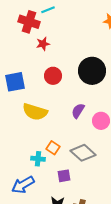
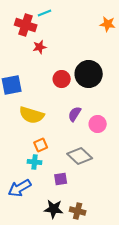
red circle: (53, 76) -> (62, 79), moved
orange square: (53, 148) -> (41, 145), moved, turned 32

